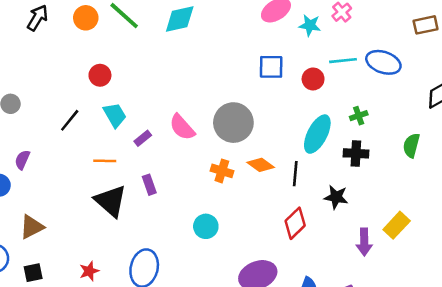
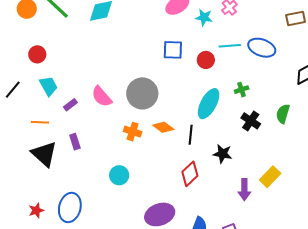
black cross: (356, 153) -> (251, 121), moved, turned 30
red star: (89, 271) -> (36, 210), moved

